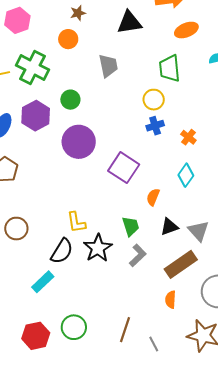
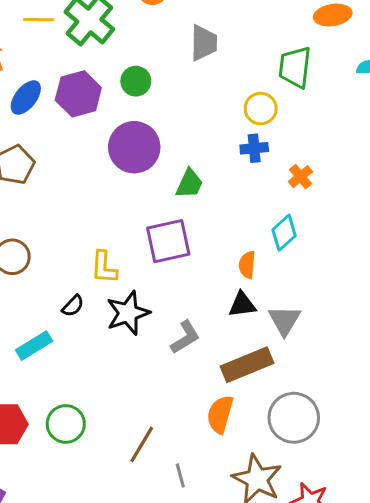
purple square: (124, 168) -> (168, 241), moved, turned 32
orange semicircle: (153, 197) -> (247, 265), moved, turned -30
green trapezoid: (131, 226) -> (189, 184), moved, turned 30
black semicircle: (62, 251) -> (73, 306), size x0.6
orange semicircle: (171, 300) -> (220, 414), size x1.4

